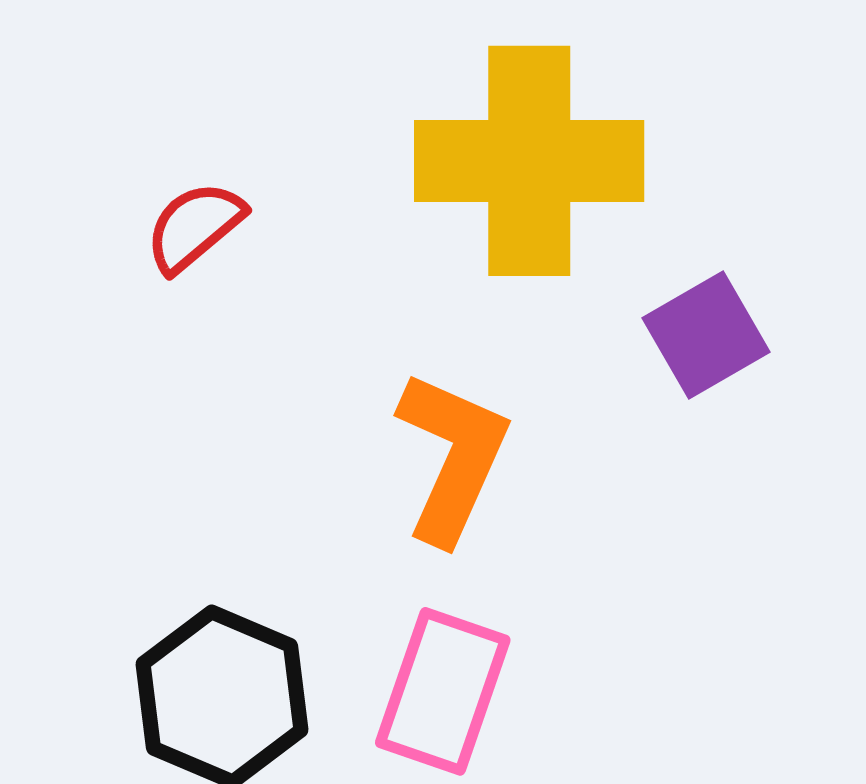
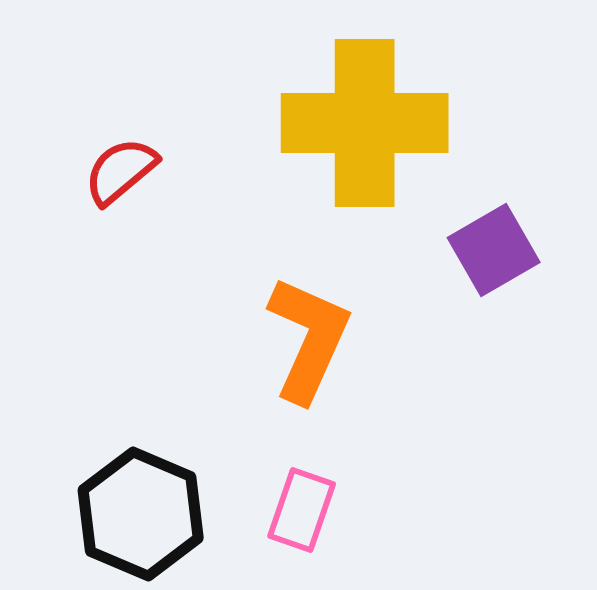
pink rectangle: (443, 691) -> (302, 510), size x0.7

